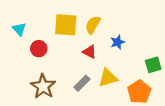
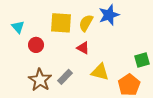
blue star: (118, 42) -> (109, 15), moved, size x1.5
yellow triangle: (108, 78) -> (100, 72), turned 30
gray rectangle: (82, 83) -> (65, 77), moved

